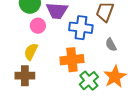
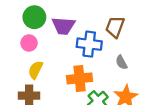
pink circle: (38, 26) -> (29, 43), moved

